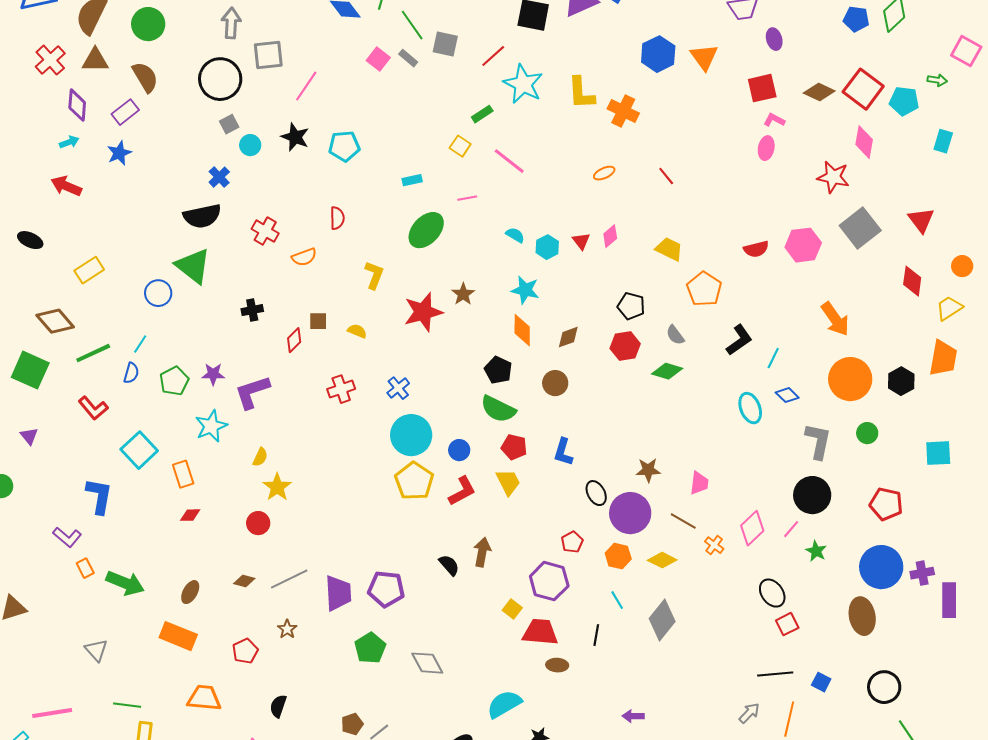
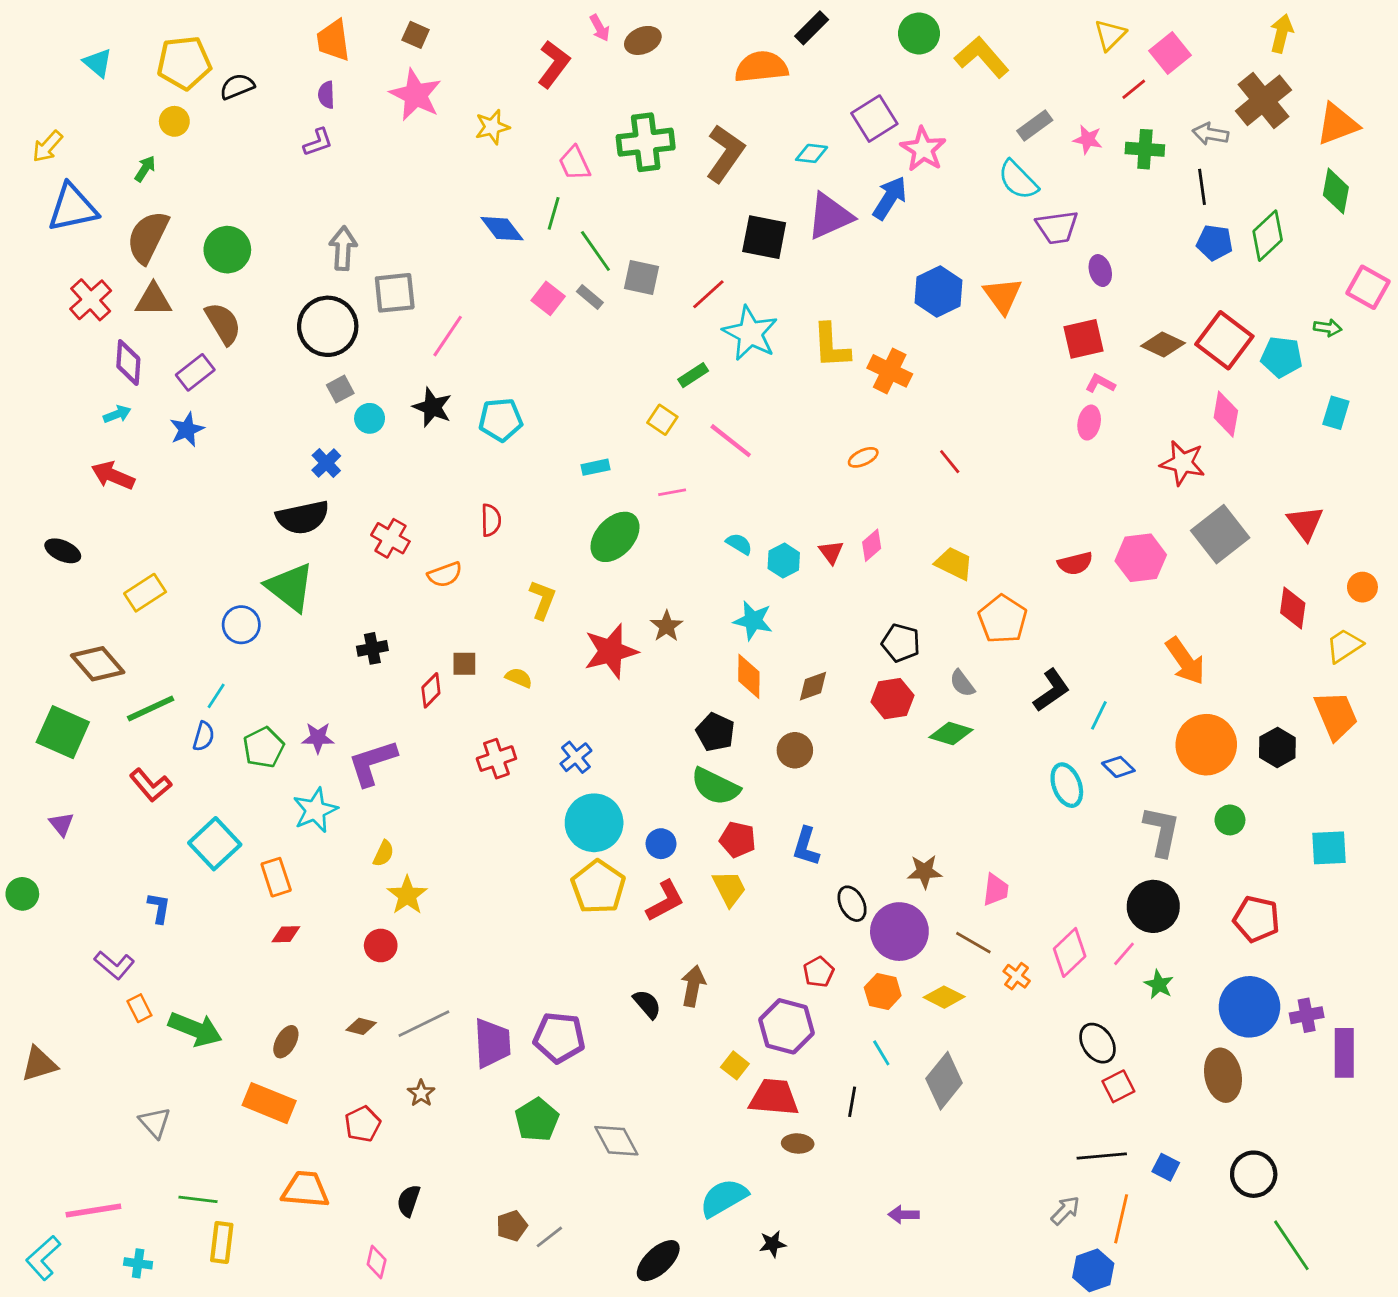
orange trapezoid: (943, 358) -> (1336, 715), turned -33
blue L-shape: (99, 496) -> (159, 908), size x0.6

